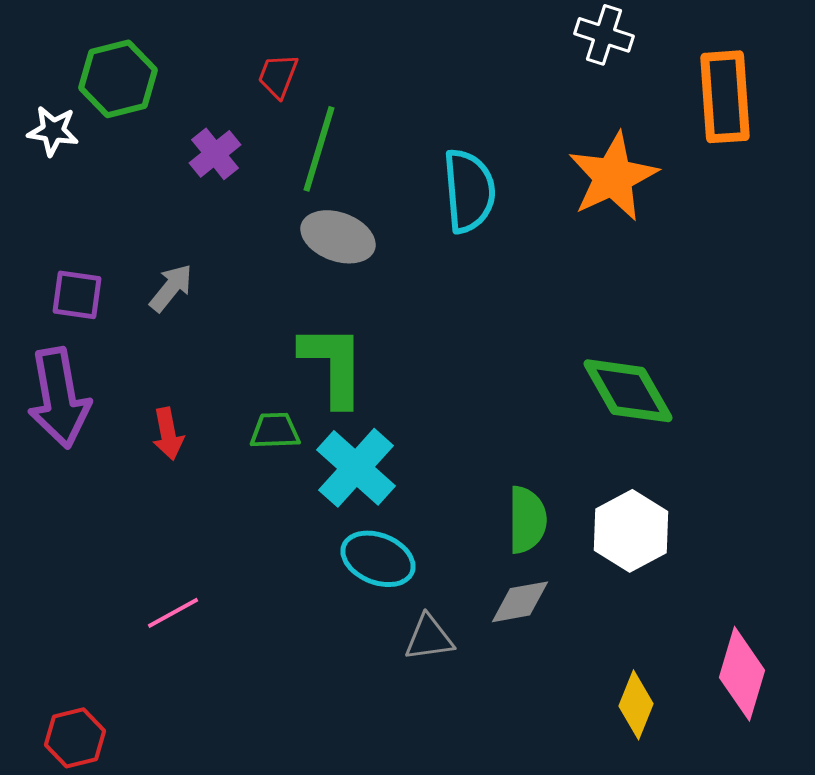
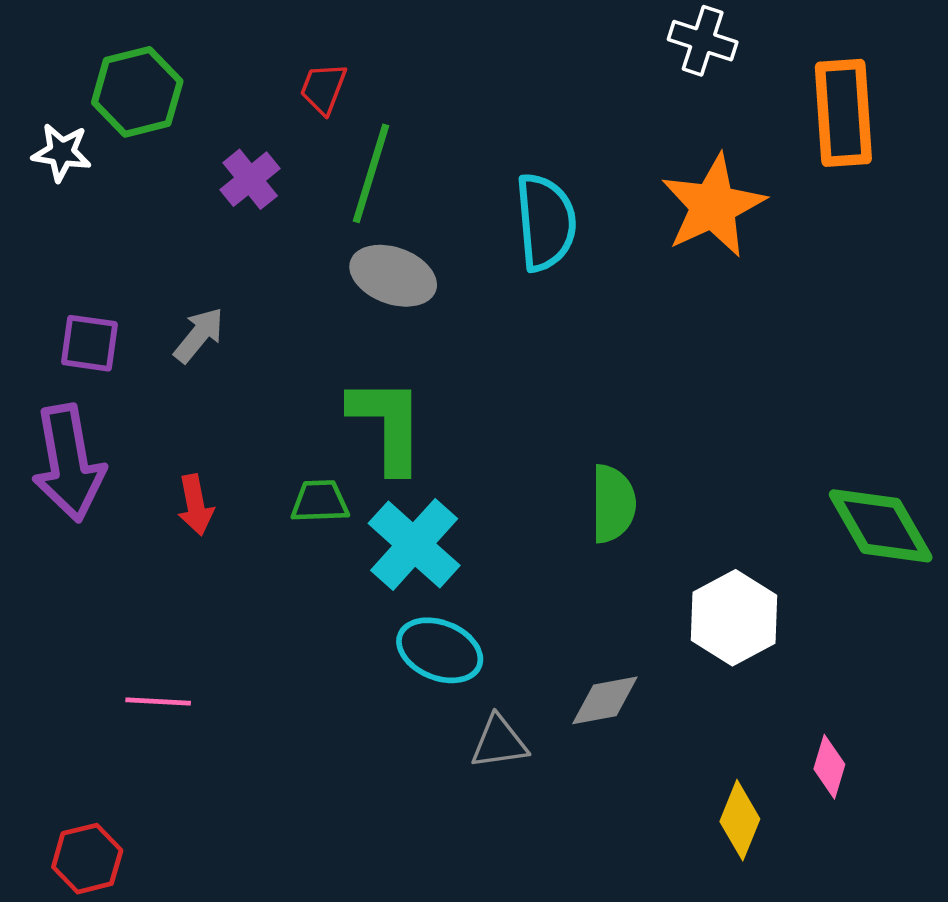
green diamond: (628, 391) -> (881, 526), moved
green semicircle: (527, 520) -> (613, 504), moved
pink line: (173, 613) -> (158, 702), moved, turned 32
pink diamond: (742, 674) -> (829, 767), moved, size x0.6

